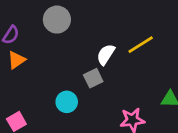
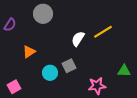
orange triangle: (16, 60) -> (29, 52), moved
gray square: (93, 78) -> (69, 66), moved

